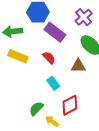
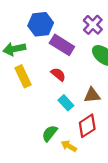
yellow rectangle: (18, 56) -> (23, 76), turned 48
brown triangle: (78, 66) -> (92, 95), moved

